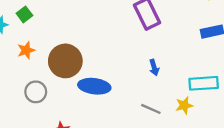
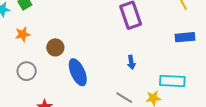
brown circle: (65, 61) -> (55, 47), size x0.6
blue ellipse: (94, 86) -> (78, 72), turned 52

